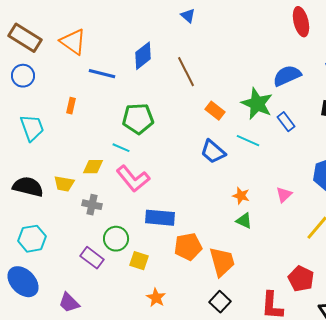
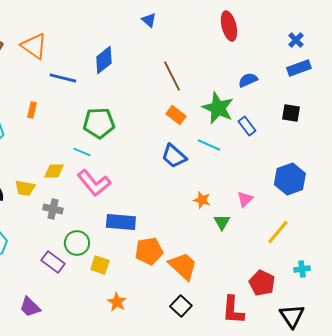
red ellipse: (301, 22) -> (229, 26), moved
brown line: (186, 72) -> (172, 76), moved
blue semicircle: (287, 76) -> (248, 80), size x0.7
green triangle: (244, 221) -> (222, 222), moved, turned 36
orange trapezoid: (222, 262) -> (183, 266), turned -32

